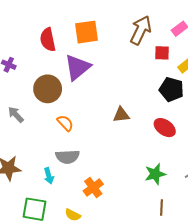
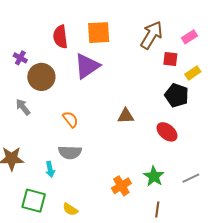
brown circle: (48, 89) -> (41, 77), moved
green star: (155, 174) -> (154, 176), turned -30
orange cross: (93, 188) -> (121, 186), moved

